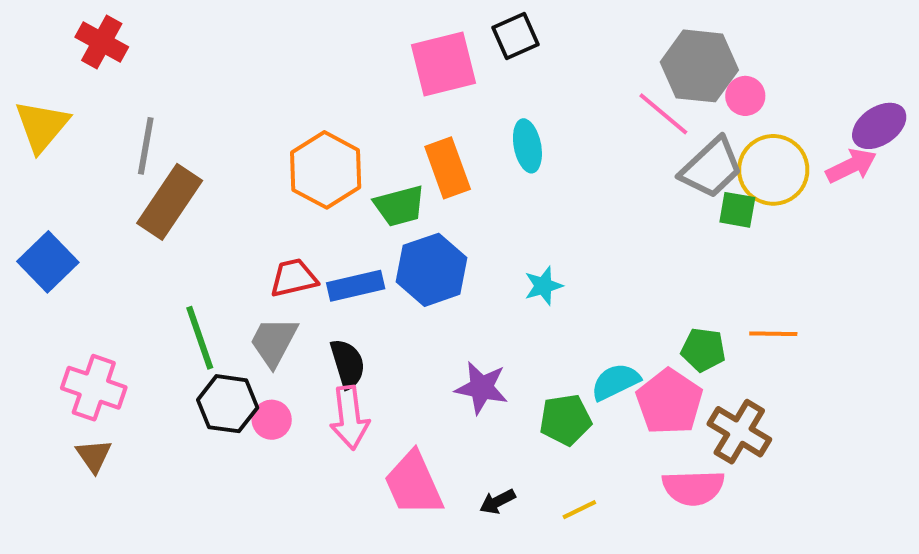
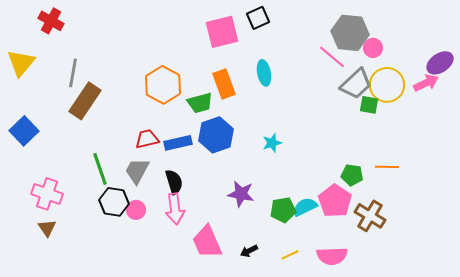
cyan semicircle: (615, 382) -> (305, 207), moved
pink semicircle: (693, 488) -> (332, 256), moved

